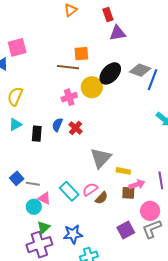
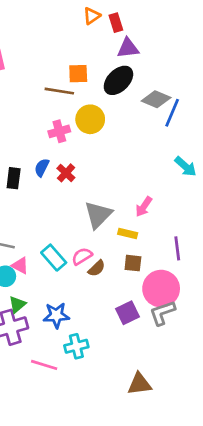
orange triangle: (71, 10) -> (92, 16), moved
black ellipse: (110, 73) -> (118, 80), moved
pink arrow: (137, 184) -> (144, 207), moved, turned 140
pink circle: (150, 211) -> (161, 289), size x1.4

